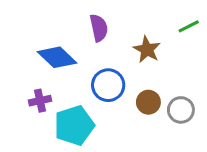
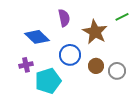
brown star: (147, 50) -> (95, 32), size x1.4

